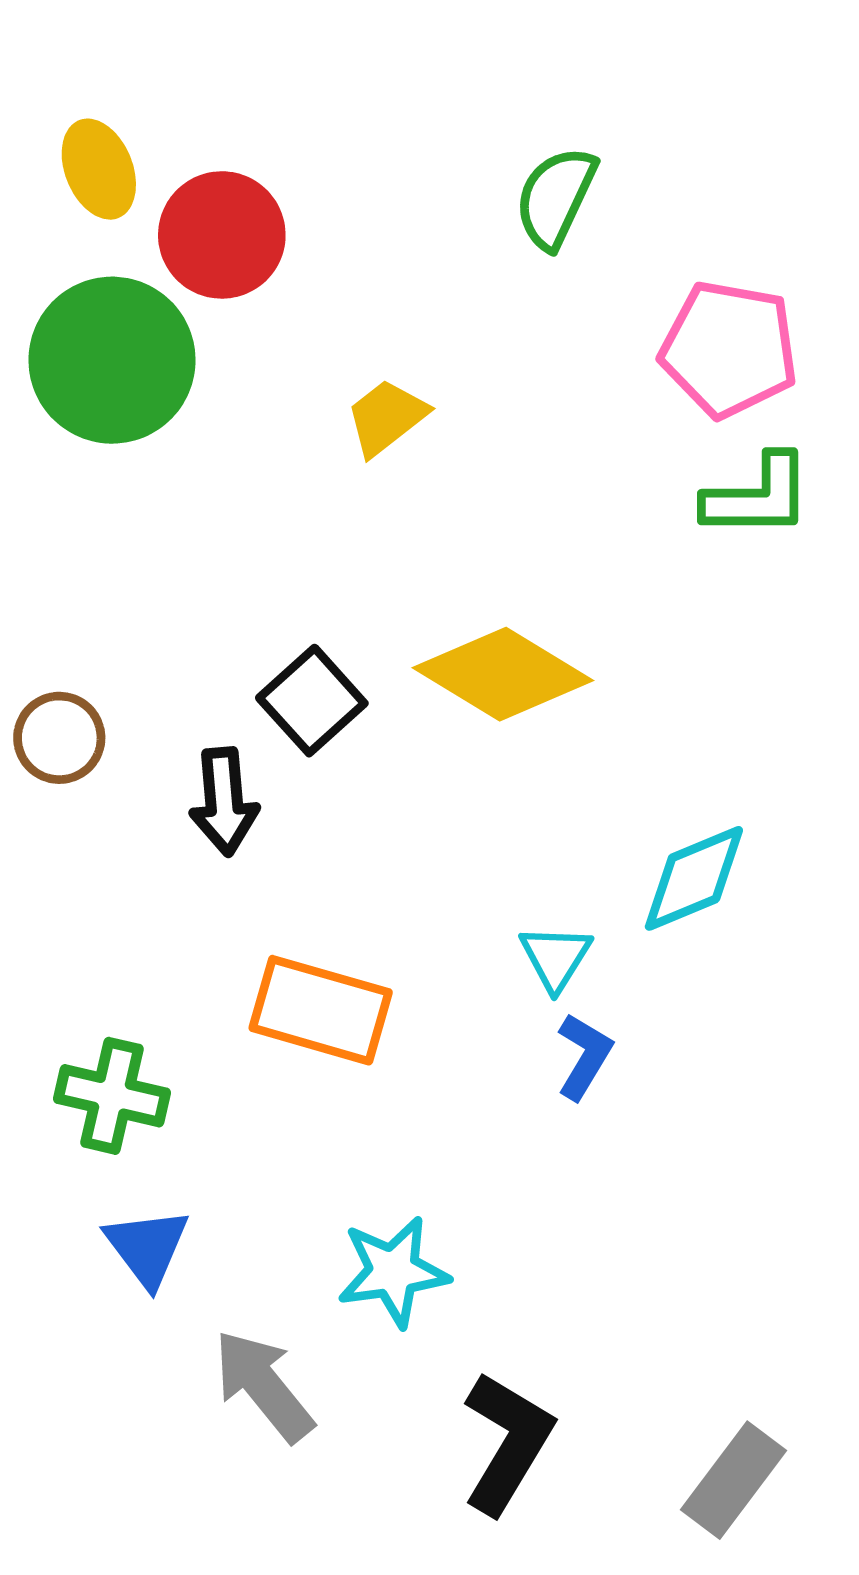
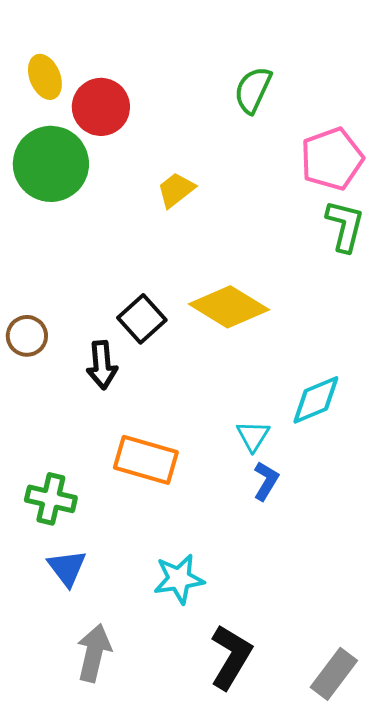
pink pentagon: (729, 349) -> (332, 159), turned -30
green L-shape: (758, 496) -> (345, 226), turned -76
gray arrow: (264, 1386) -> (94, 653), moved, turned 52

